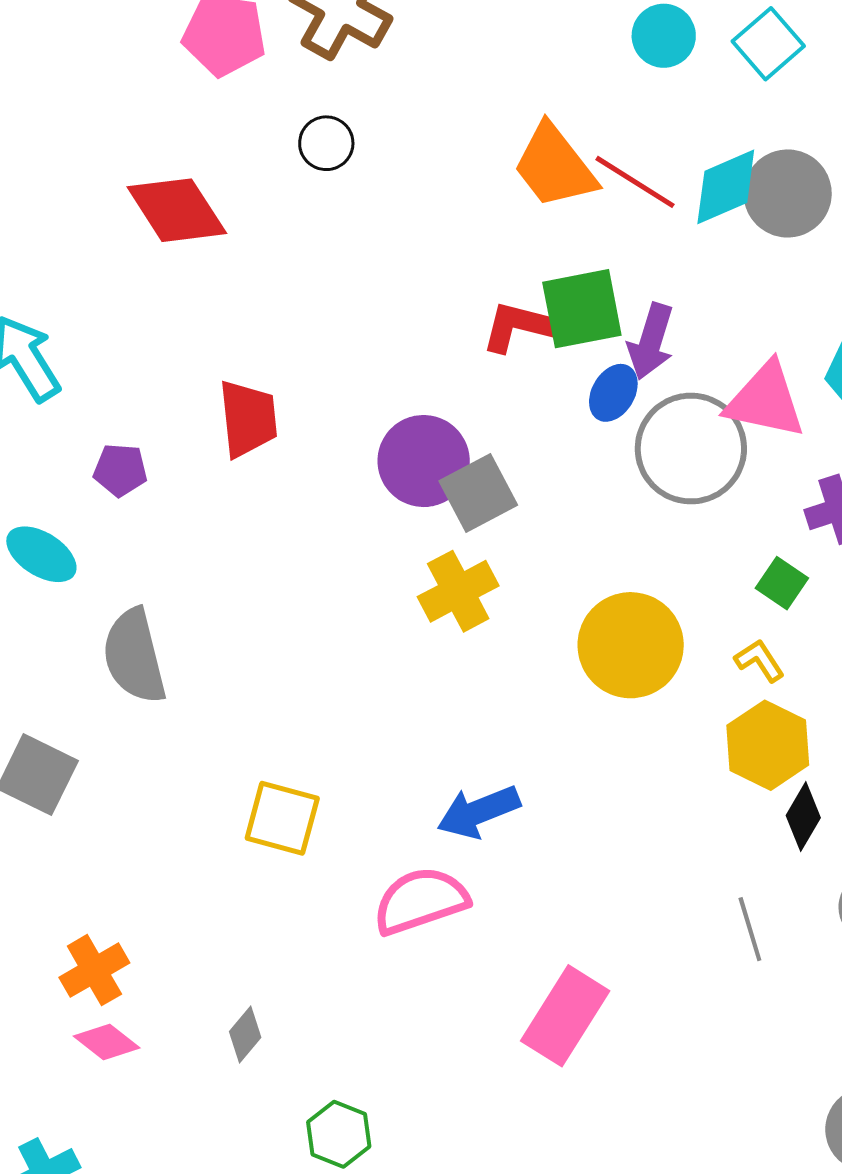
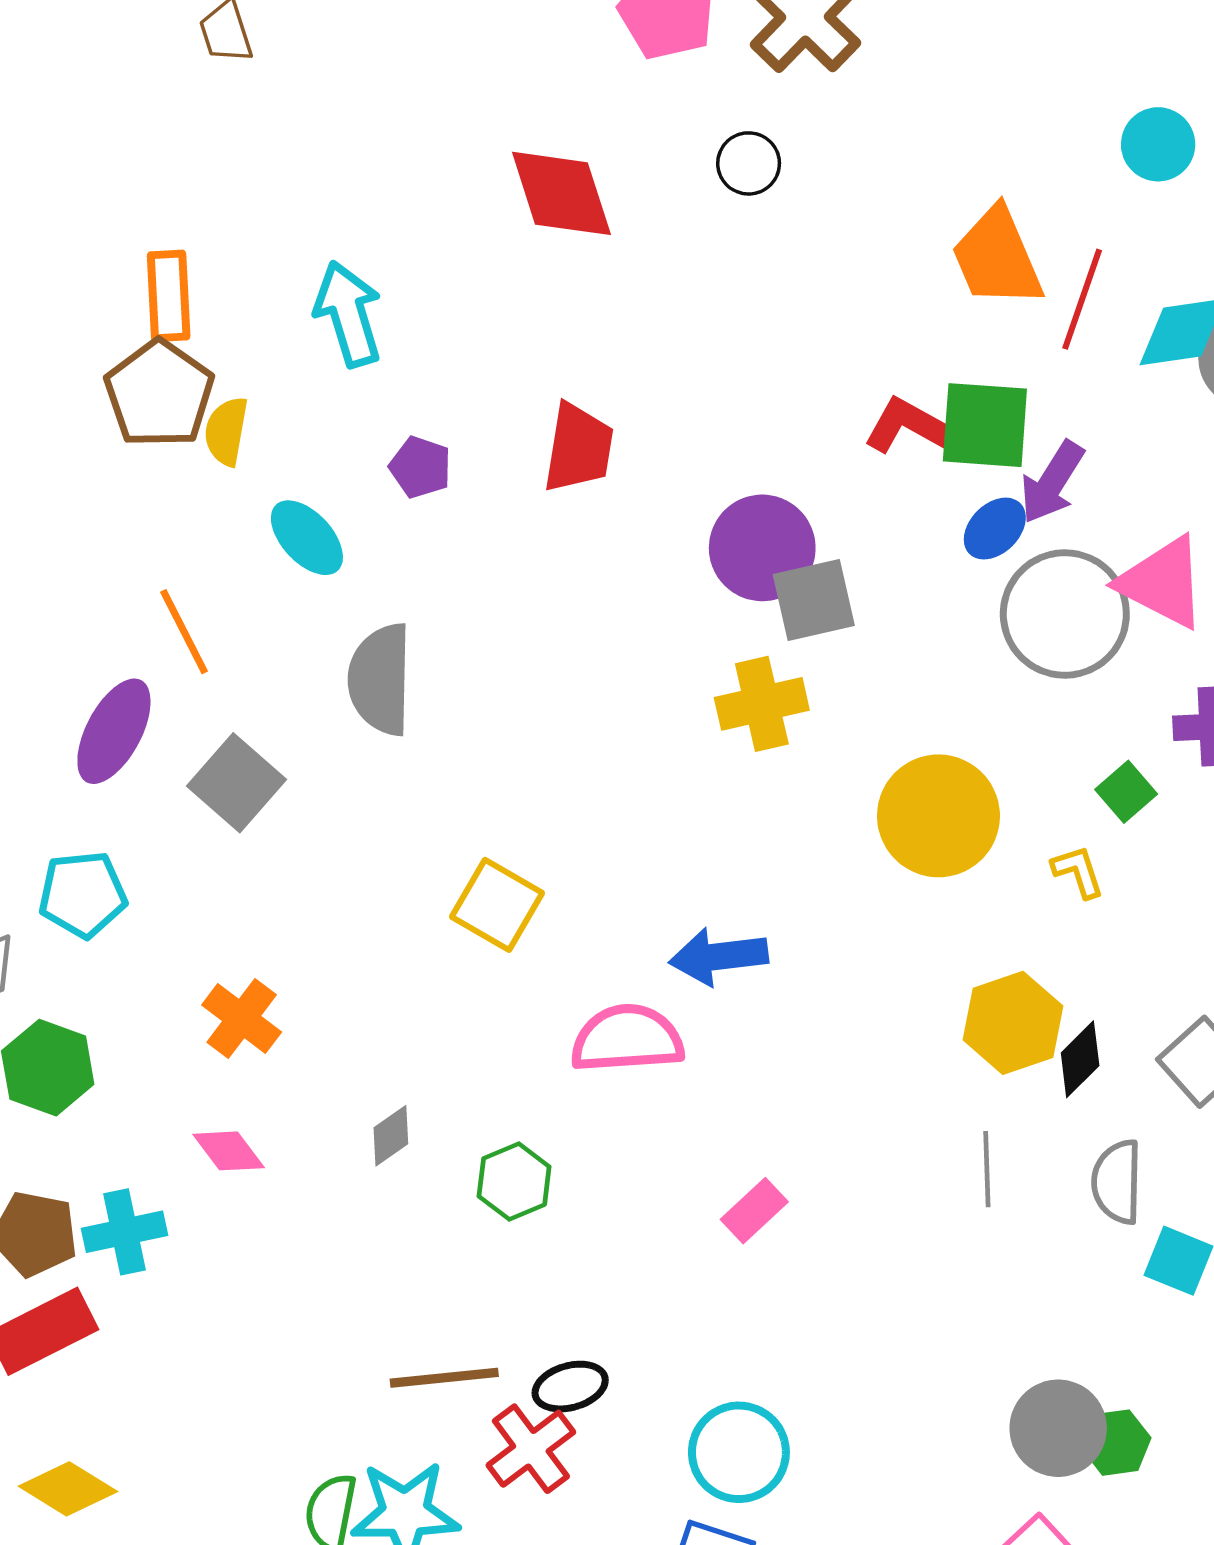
red line: (635, 182) -> (1082, 299), turned 62
yellow hexagon: (768, 745) -> (1013, 1023), moved
orange cross: (94, 970) -> (242, 1018), turned -38
pink rectangle: (565, 1016) -> (754, 1211), size x0.6
pink diamond: (107, 1042) -> (229, 1151), moved
green hexagon: (339, 1134) -> (514, 1181), moved

